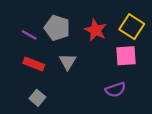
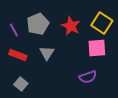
gray pentagon: (57, 28) -> (38, 24), turned 30
purple line: (29, 35) -> (14, 30), turned 32

